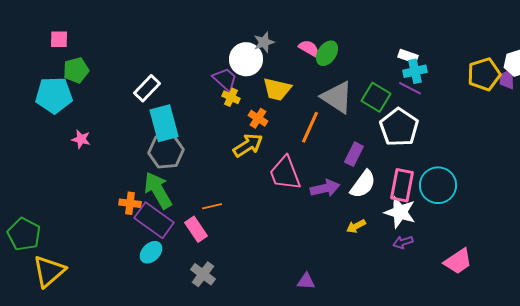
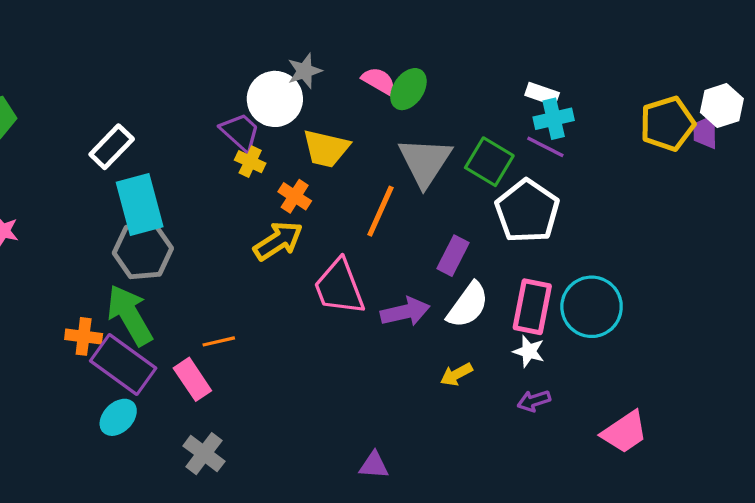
gray triangle: (337, 97) -> (425, 162), turned 30
white star: (400, 212) -> (529, 351), size x0.6

